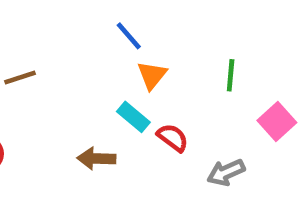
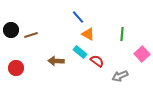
orange triangle: (152, 75) -> (88, 34), turned -40
brown arrow: (96, 158) -> (56, 61), moved

